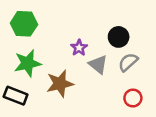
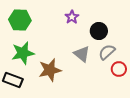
purple star: (79, 48) -> (72, 17), moved
red circle: (133, 98) -> (119, 69), moved

